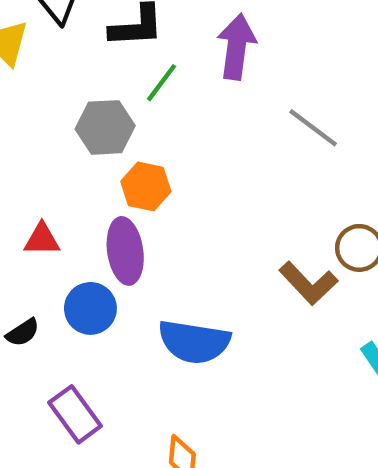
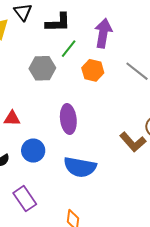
orange hexagon: (146, 186) -> (93, 70), moved
purple ellipse: (125, 251) -> (68, 119), moved

